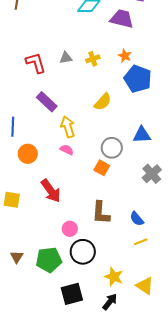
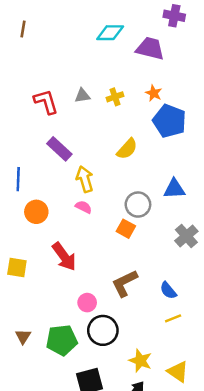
brown L-shape: (101, 213) -> (125, 283), turned 60

